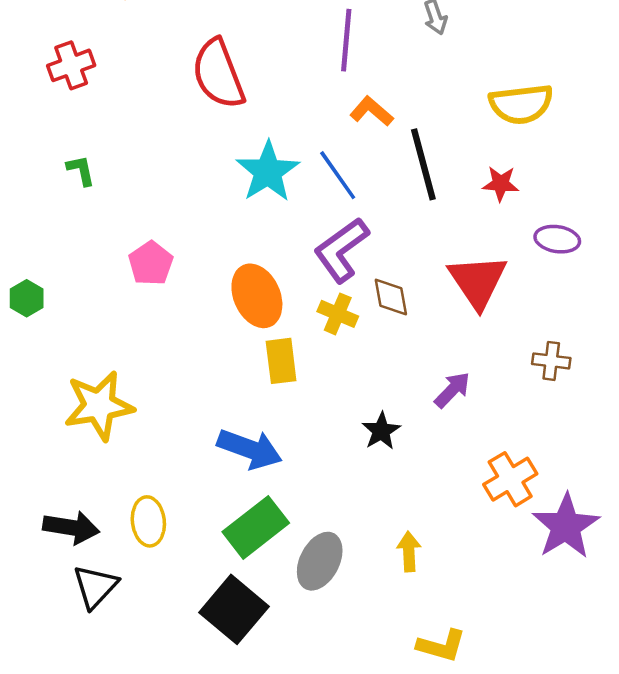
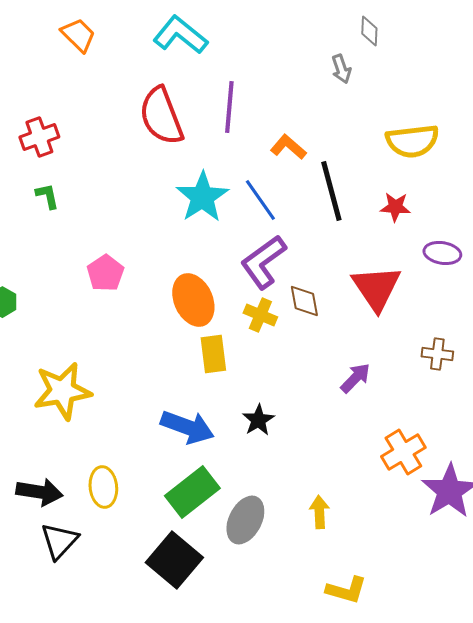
purple line: (346, 40) -> (229, 107), moved
red cross: (71, 65) -> (39, 137), moved
black star: (381, 431) -> (258, 420), moved

